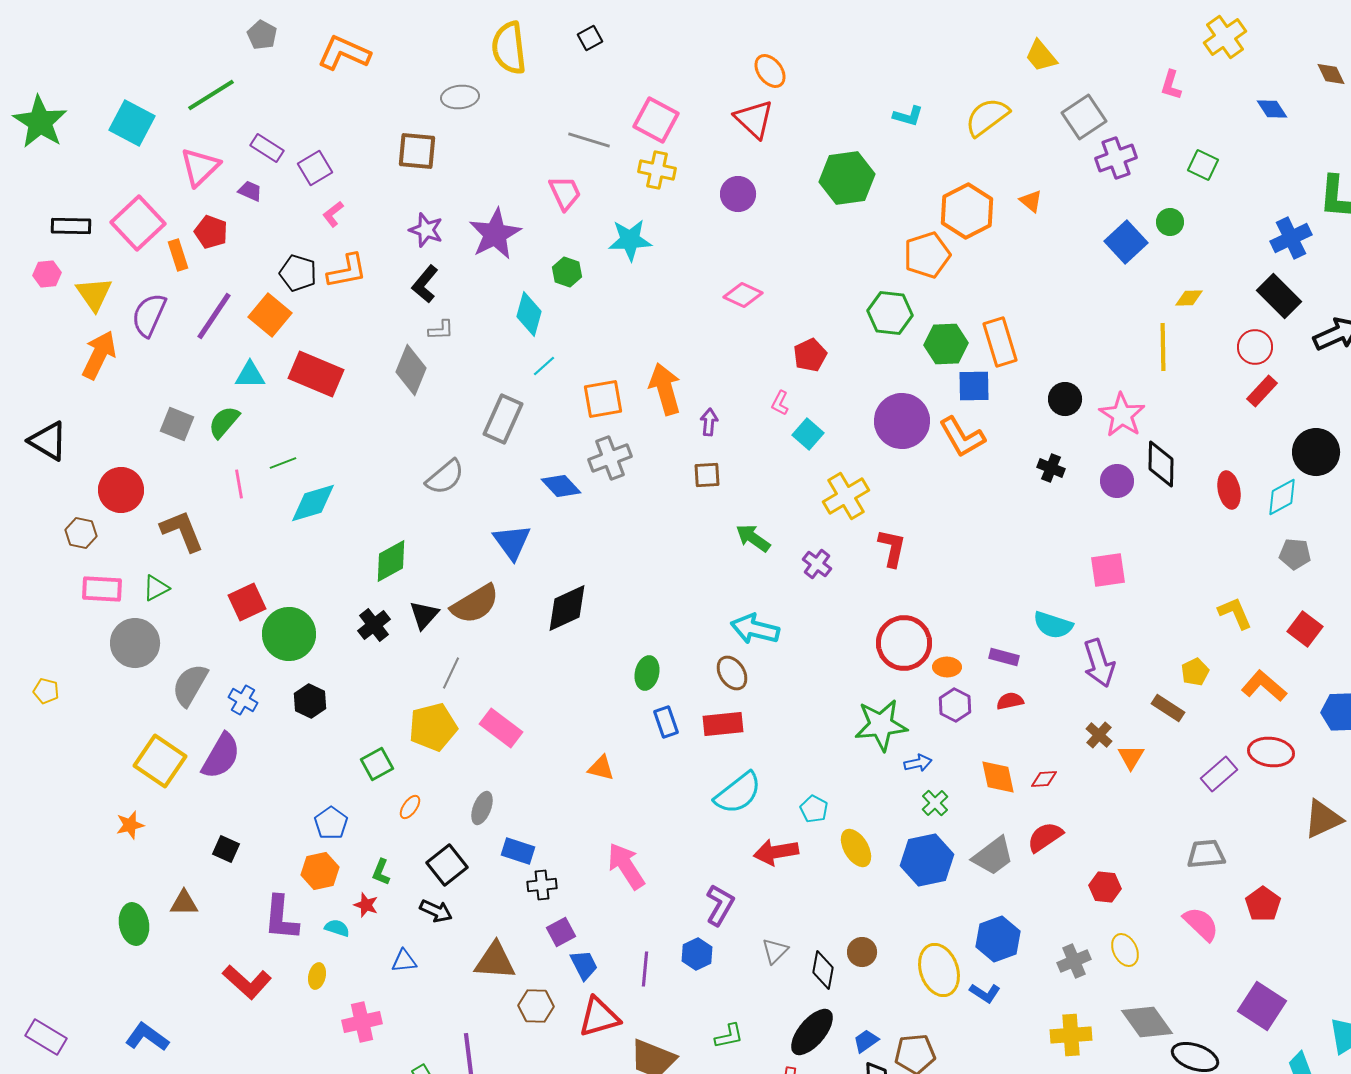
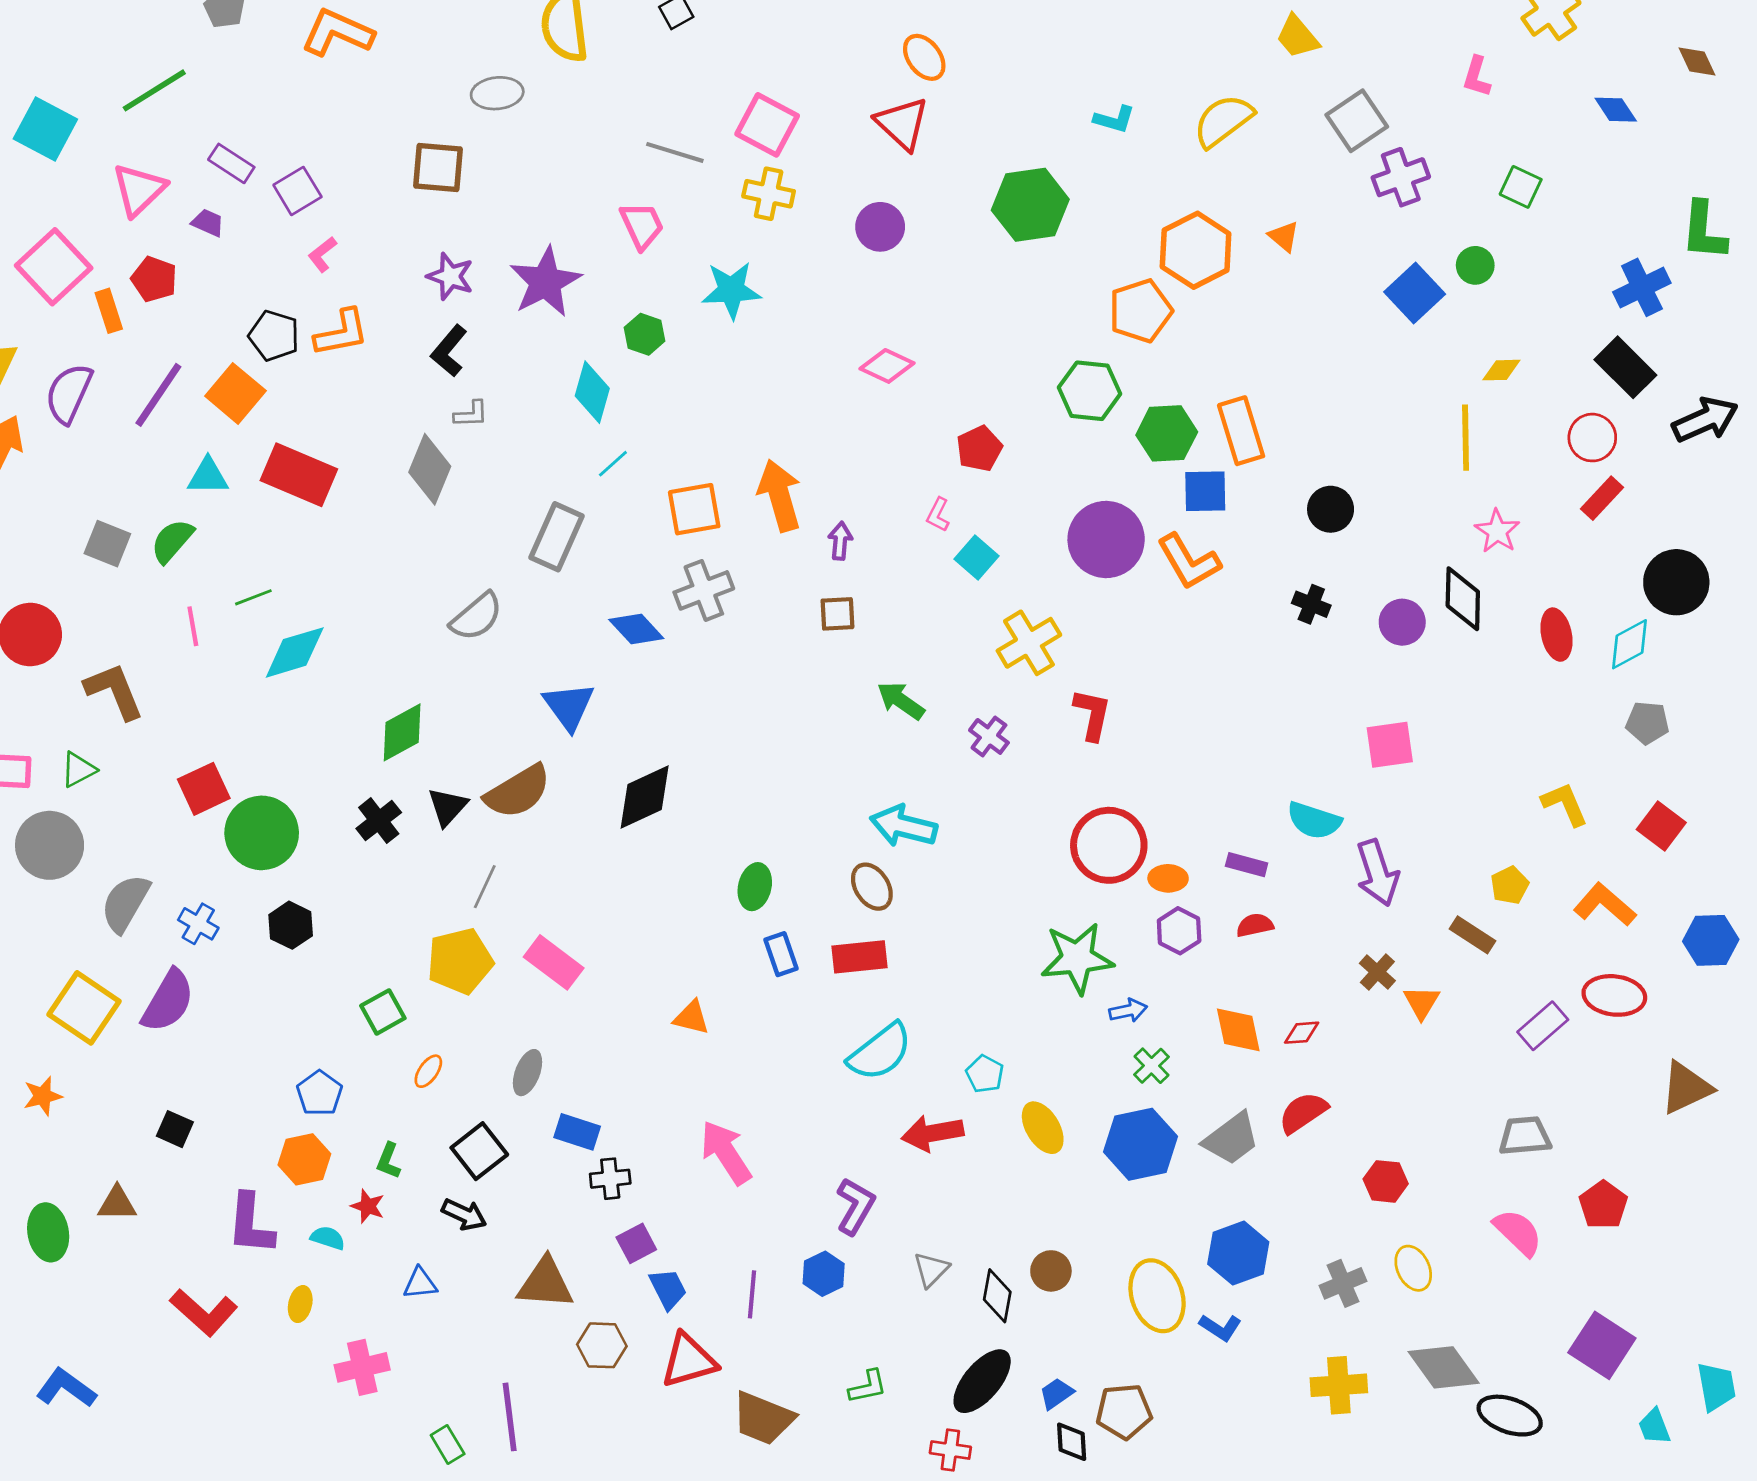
pink star: (1122, 415) -> (1497, 531), moved, size x0.7

